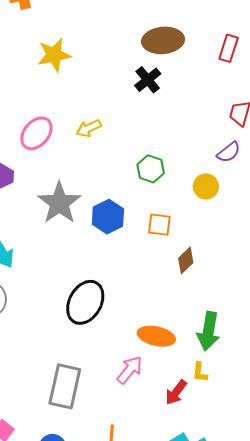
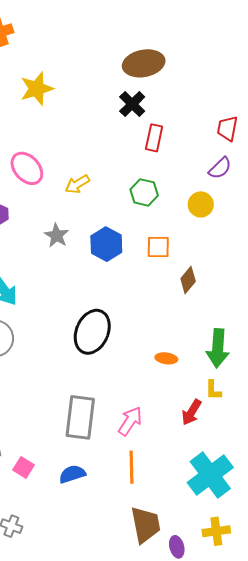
red rectangle: (229, 48) -> (154, 138), moved
yellow arrow: (89, 128) -> (77, 184), moved
pink ellipse: (36, 133) -> (27, 168), turned -76
gray star: (59, 203) -> (57, 235), size x0.6
orange ellipse: (156, 336) -> (166, 358), size x0.6
pink arrow: (130, 370) -> (130, 421), moved

